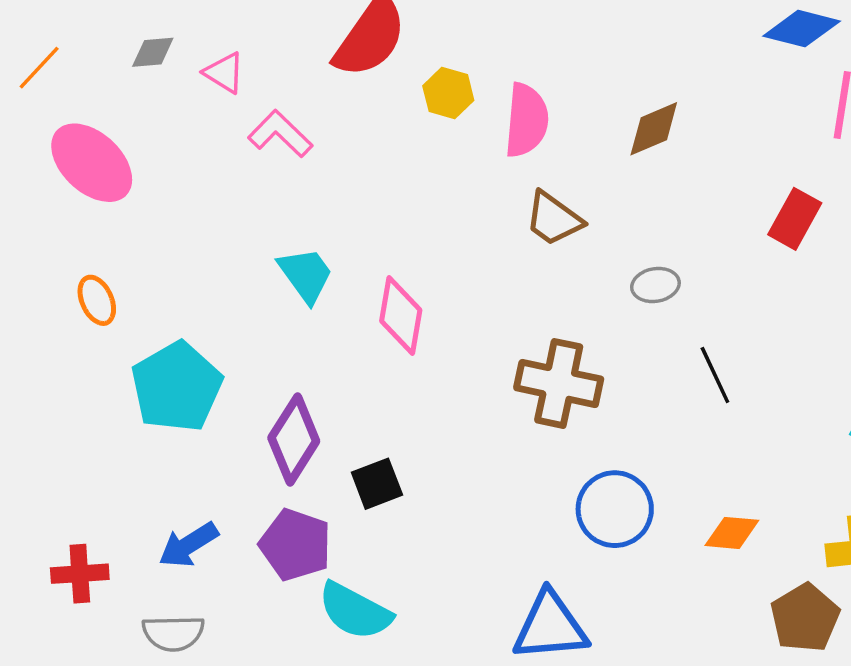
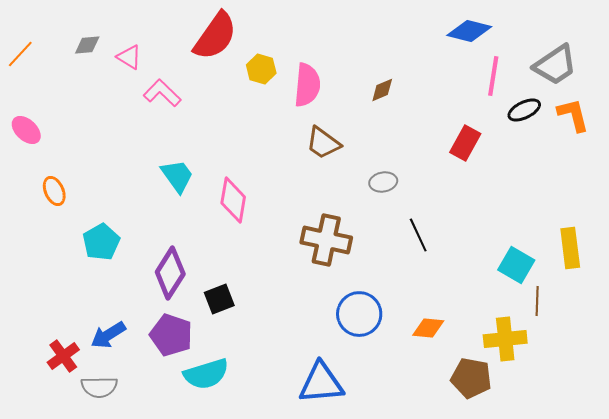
brown diamond: (654, 129) -> (382, 90), size x0.7
pink ellipse: (92, 163) -> (26, 130), moved, size x0.6
cyan pentagon: (177, 387) -> (101, 242), size x0.7
red cross: (80, 574) -> (63, 356), moved, turned -32
cyan semicircle: (355, 611) -> (206, 374), turned -45
brown pentagon: (805, 618) -> (471, 378), turned -30

